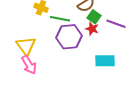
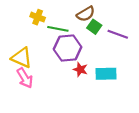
red star: (92, 29) -> (80, 69), moved
yellow triangle: (26, 46) -> (22, 58), turned -30

